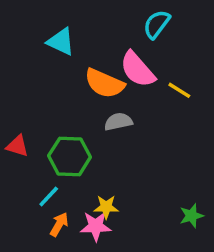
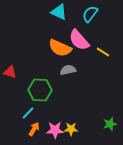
cyan triangle: (61, 42) -> (59, 12), moved
red triangle: (17, 146) -> (10, 72), moved
yellow star: (106, 207) -> (71, 129), moved

